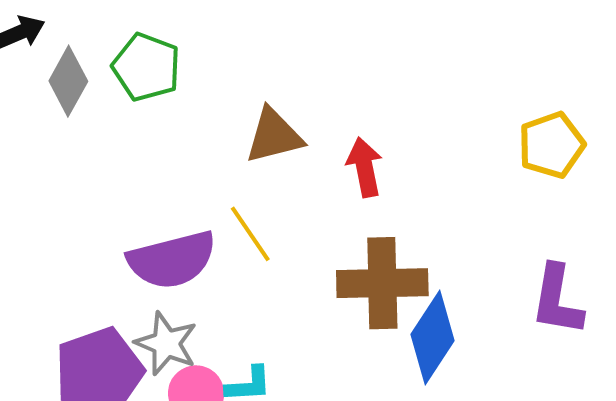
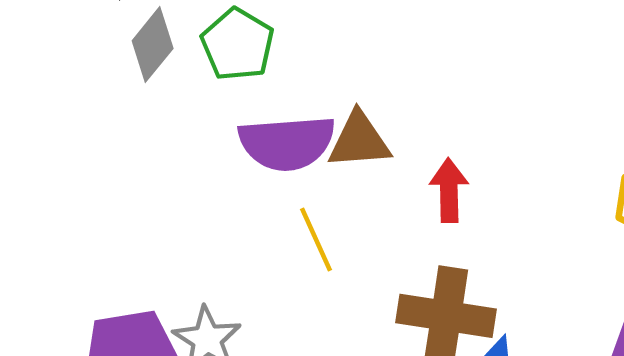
purple semicircle: (172, 260) -> (287, 143), moved

